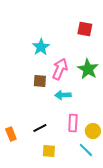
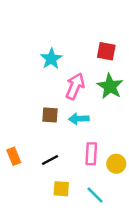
red square: (85, 29) -> (106, 51), moved
brown square: (40, 81) -> (50, 115), moved
orange rectangle: (11, 134) -> (14, 156), moved
cyan line: (86, 150) -> (95, 195), moved

